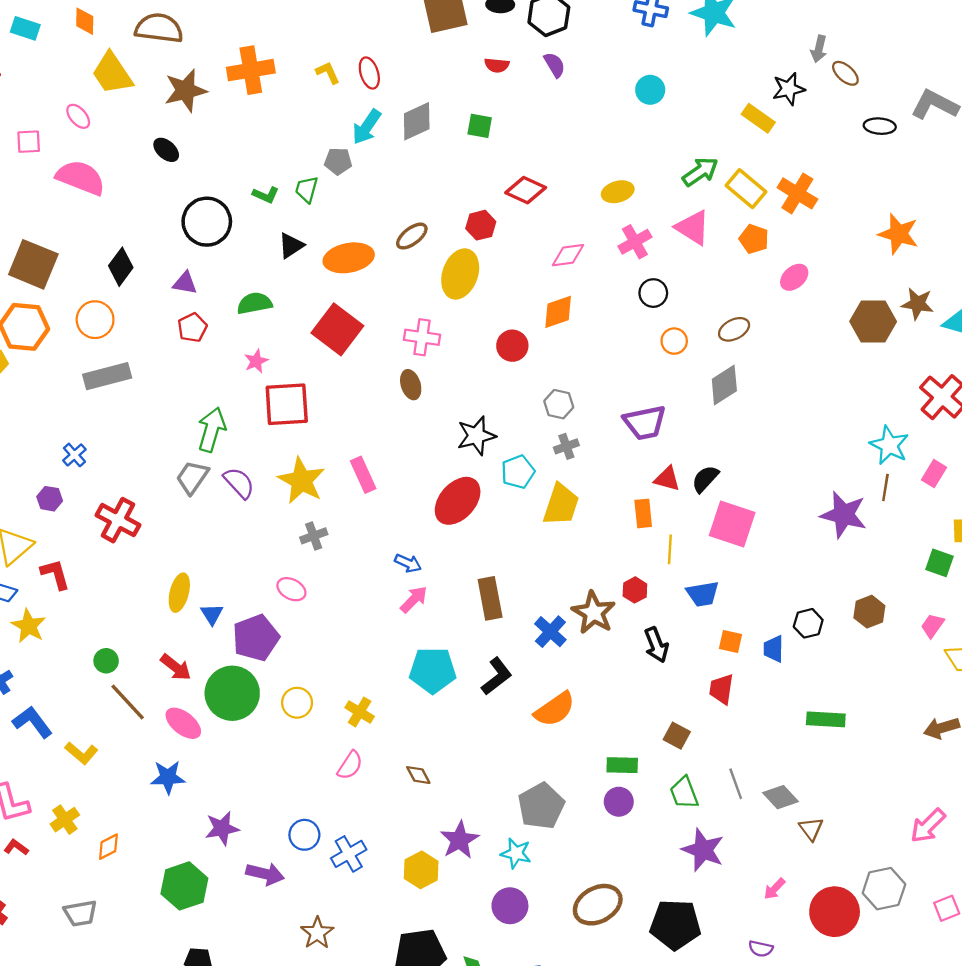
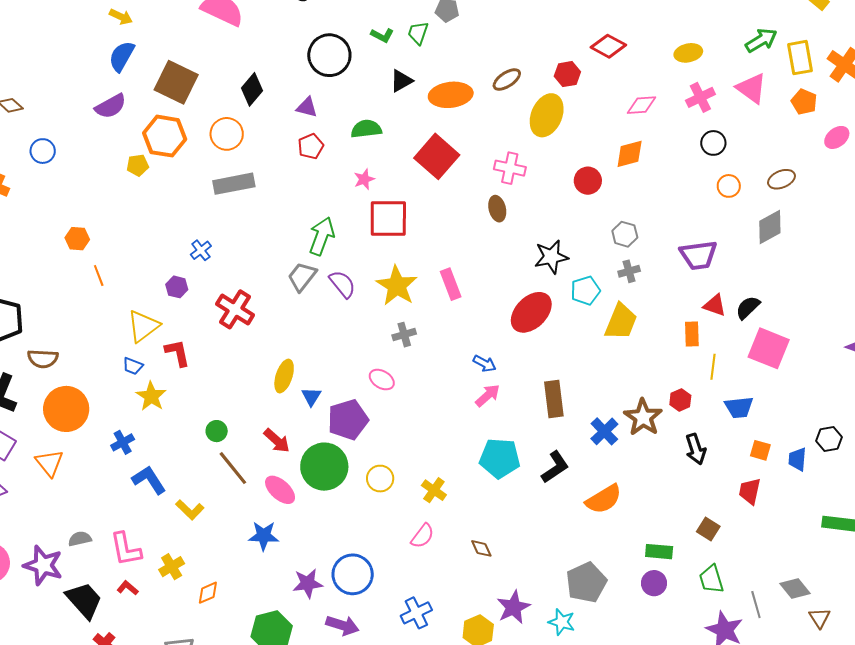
yellow rectangle: (746, 189) -> (800, 58), turned 36
gray line: (736, 784) -> (756, 605), moved
blue circle: (304, 835) -> (353, 574), moved, size x1.5

